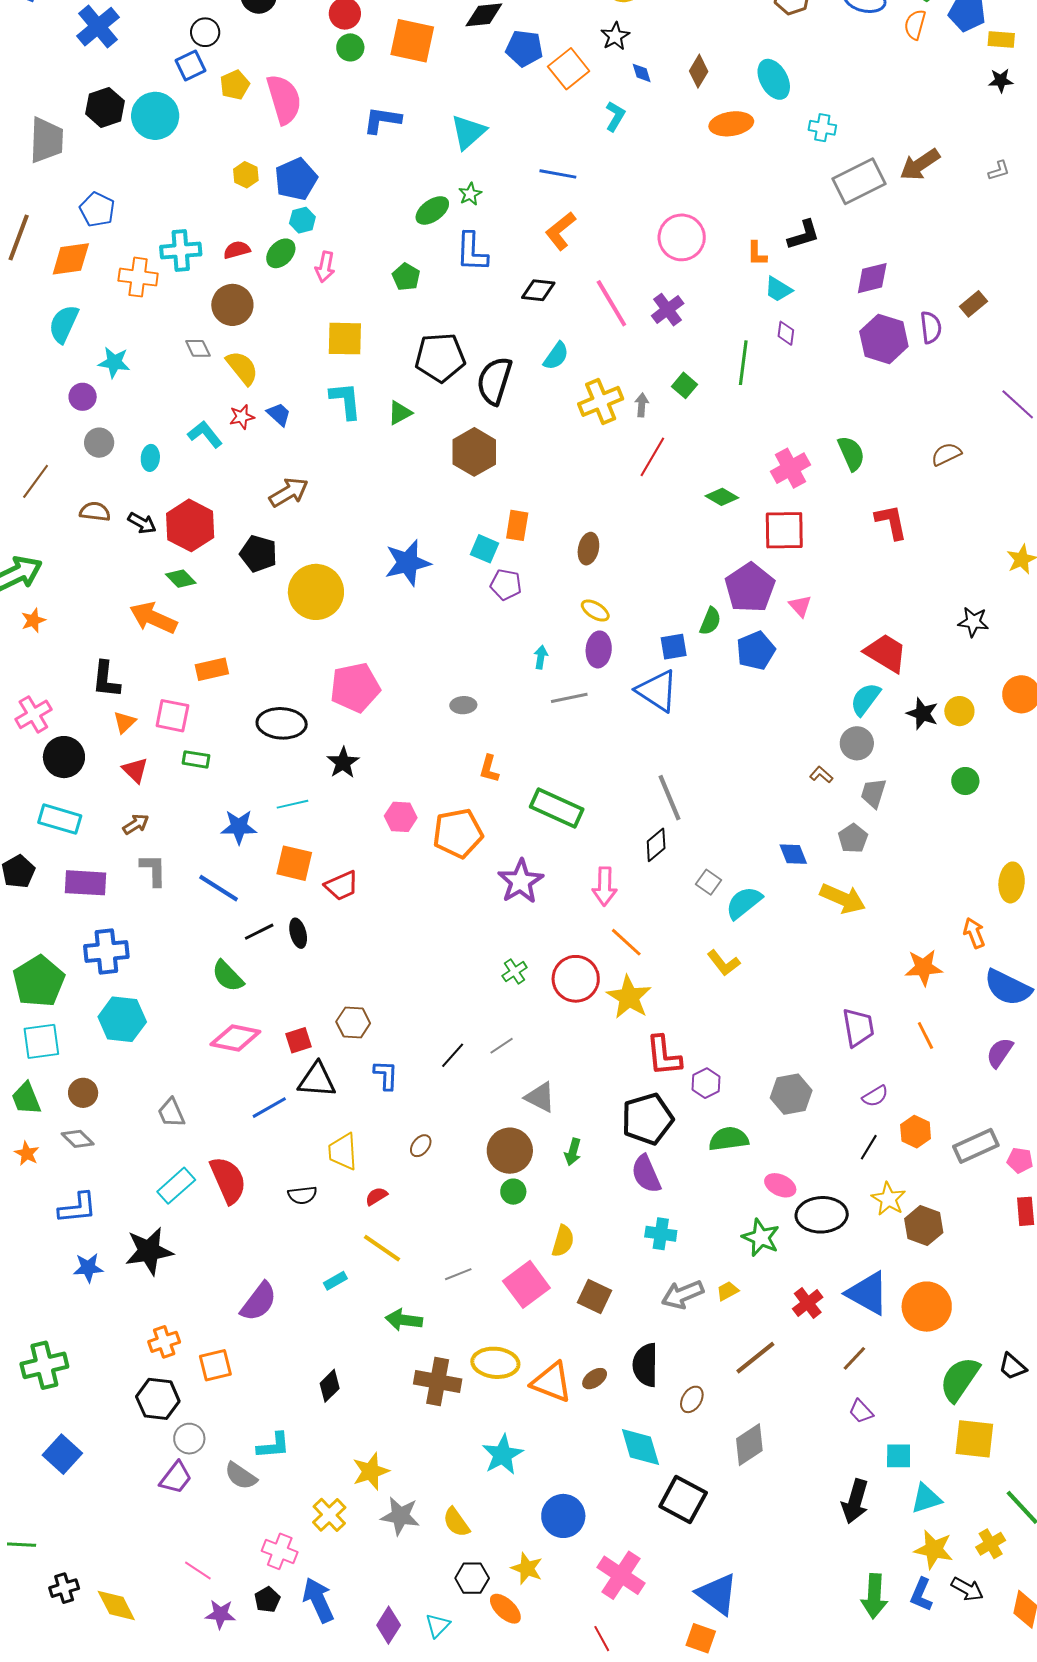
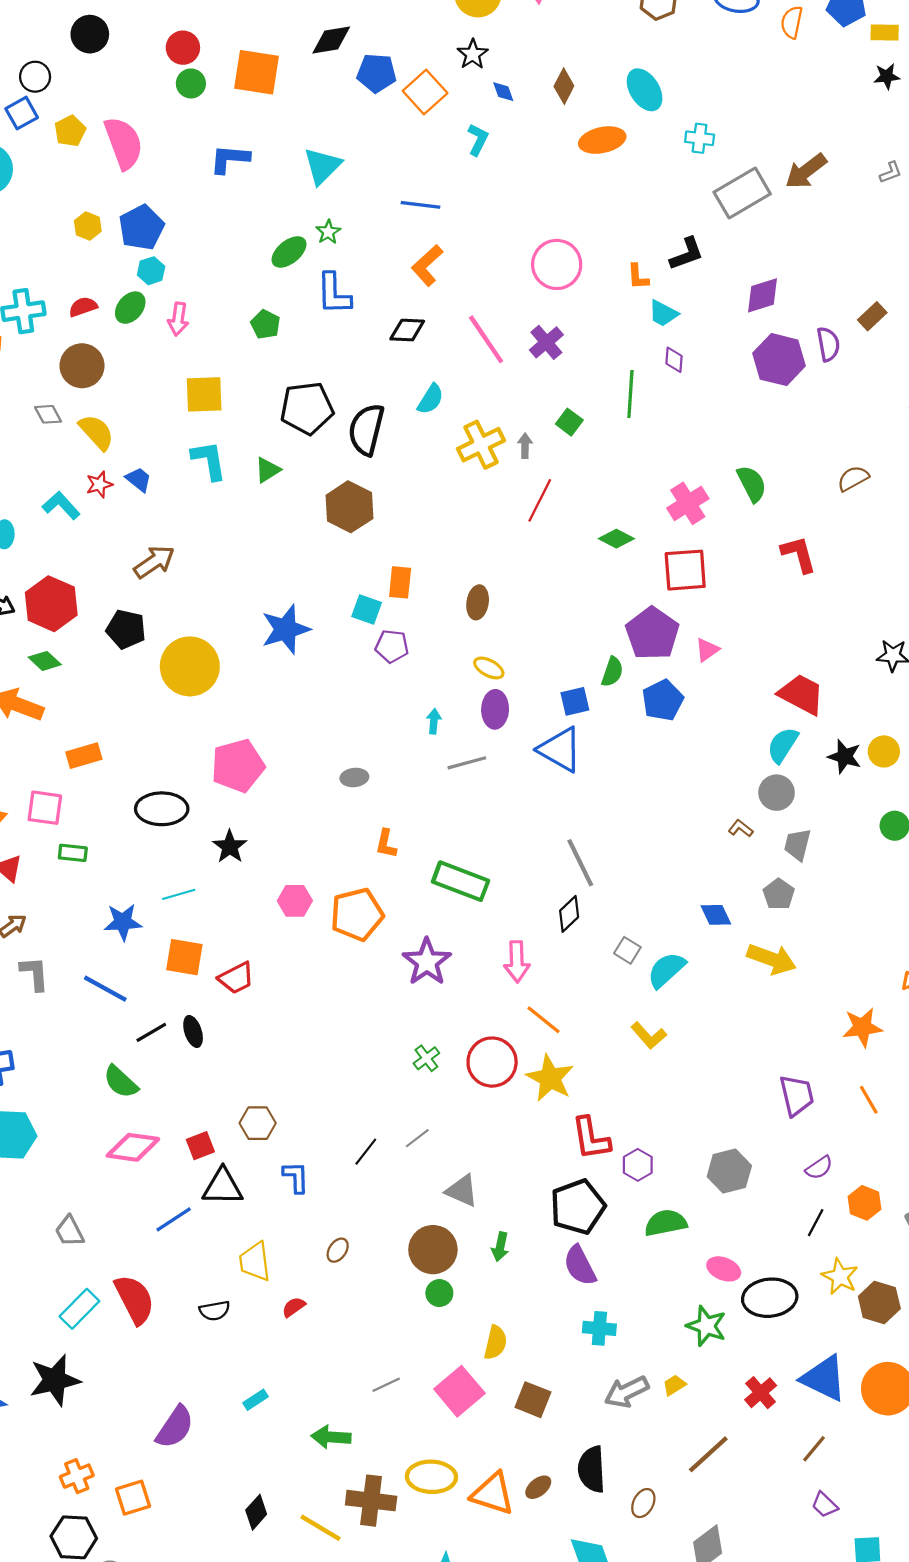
pink triangle: (800, 606) -> (707, 650), turned 40
yellow line: (382, 1248) -> (321, 1528), moved

